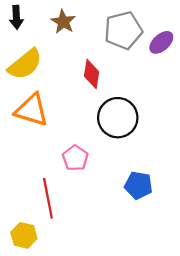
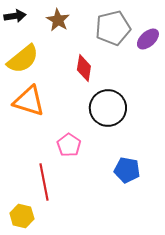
black arrow: (16, 17) -> (15, 16), turned -95

